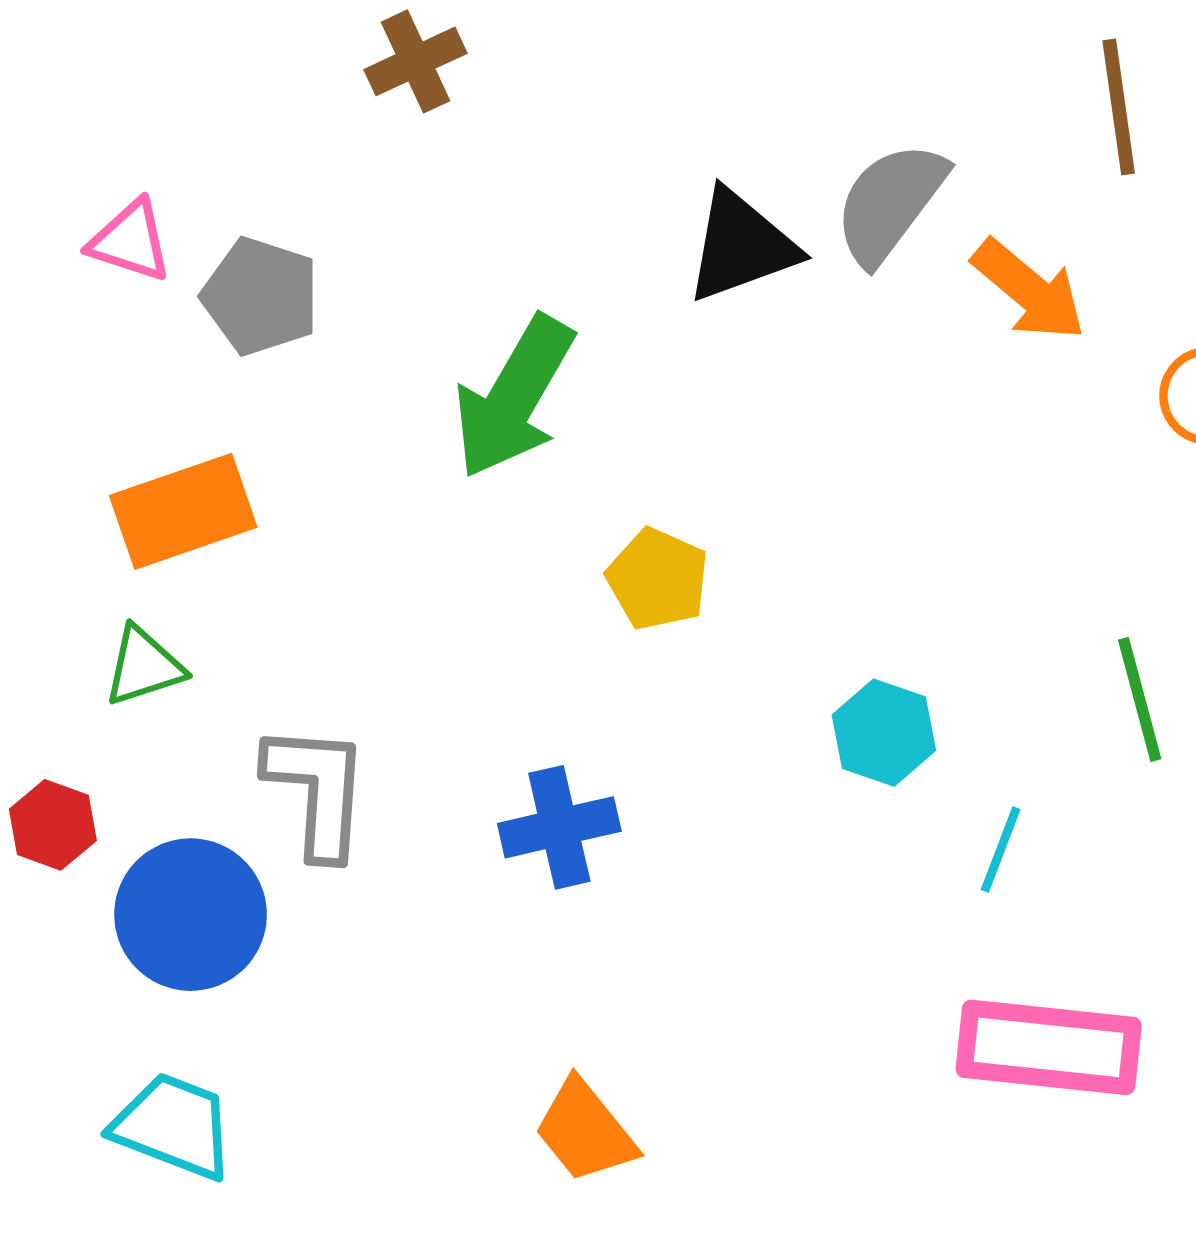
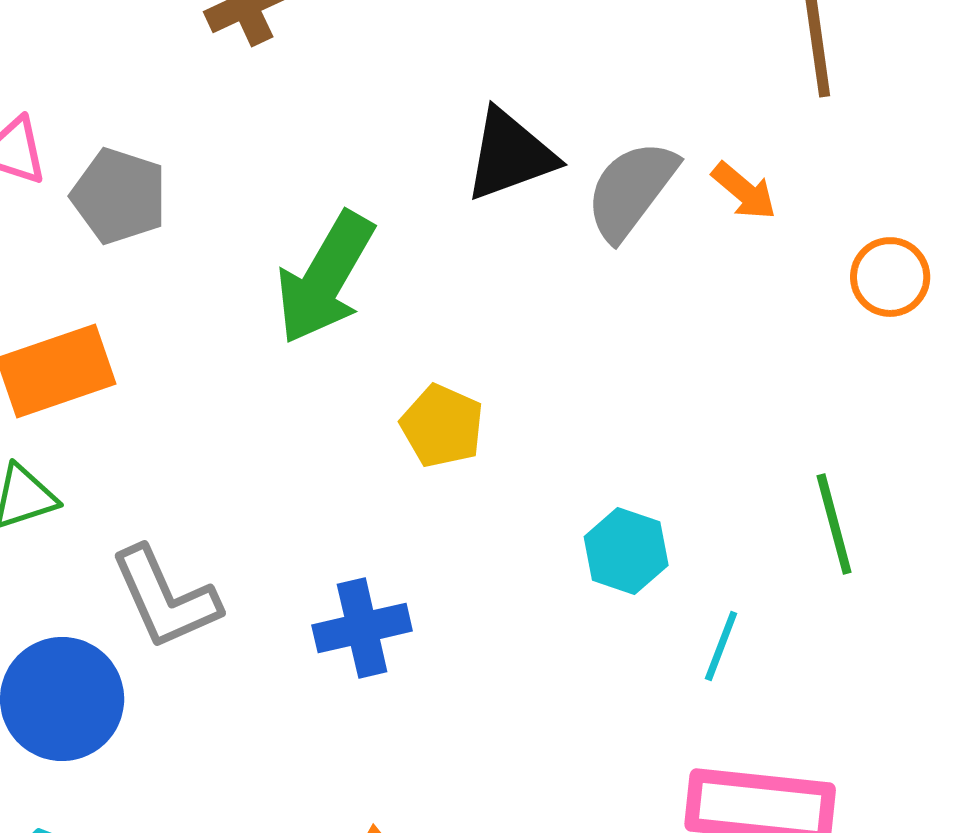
gray semicircle: (890, 203) -> (631, 190), moved
orange arrow: (1029, 290) -> (744, 191), size x0.7
gray L-shape: (317, 790) -> (165, 598), turned 152

